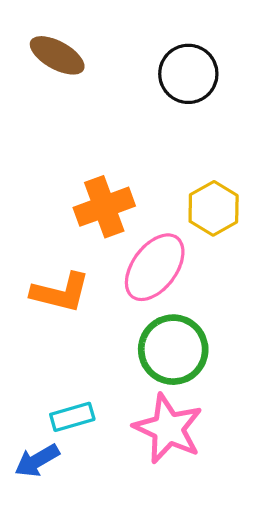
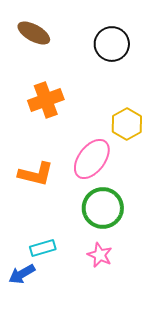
orange cross: (104, 207) -> (46, 100), moved
pink star: (168, 429) -> (100, 255), size x0.6

